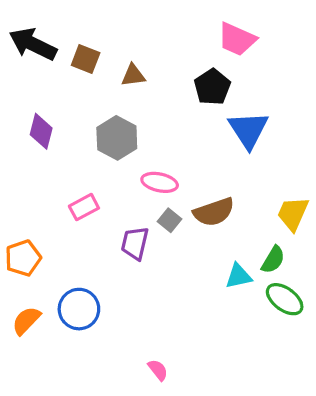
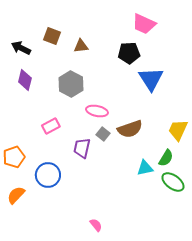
black arrow: (33, 44) -> (21, 48), moved, size x0.7
black pentagon: (212, 87) -> (129, 53), turned 30
blue circle: (79, 309) -> (48, 175), moved

